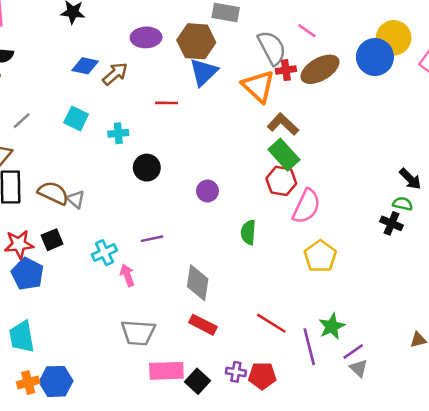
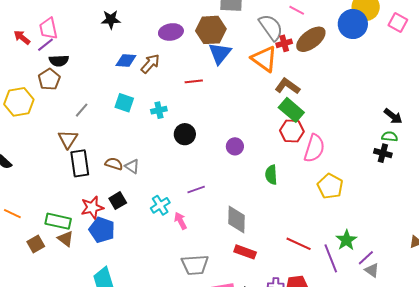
brown semicircle: (53, 193) -> (114, 164), size x0.7

